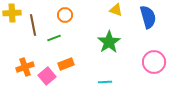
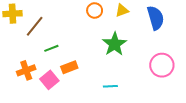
yellow triangle: (116, 10) -> (122, 10), turned -40
orange circle: (65, 15) -> (95, 10), moved
brown line: (33, 25) -> (35, 26), turned 50
green line: (54, 38) -> (51, 48), moved

